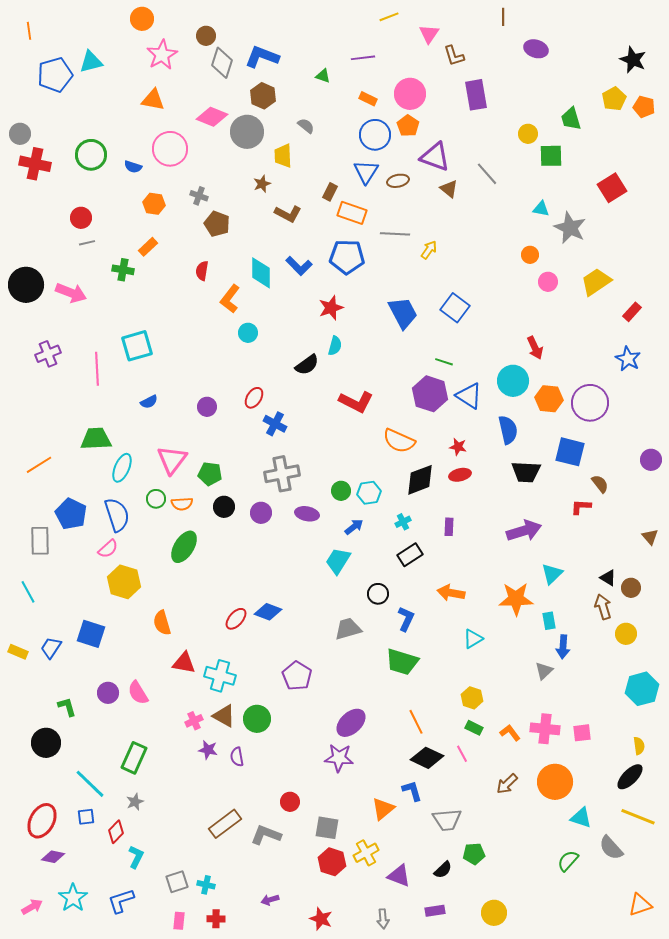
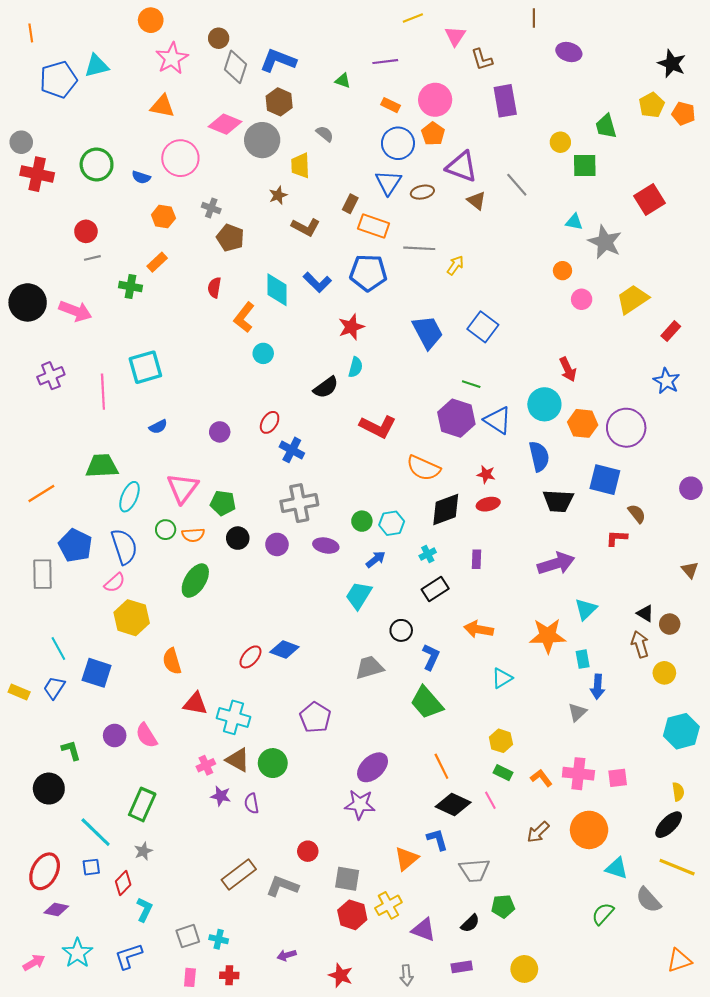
cyan line: (28, 592) -> (58, 648), moved
green trapezoid: (402, 662) -> (427, 703), turned 32

